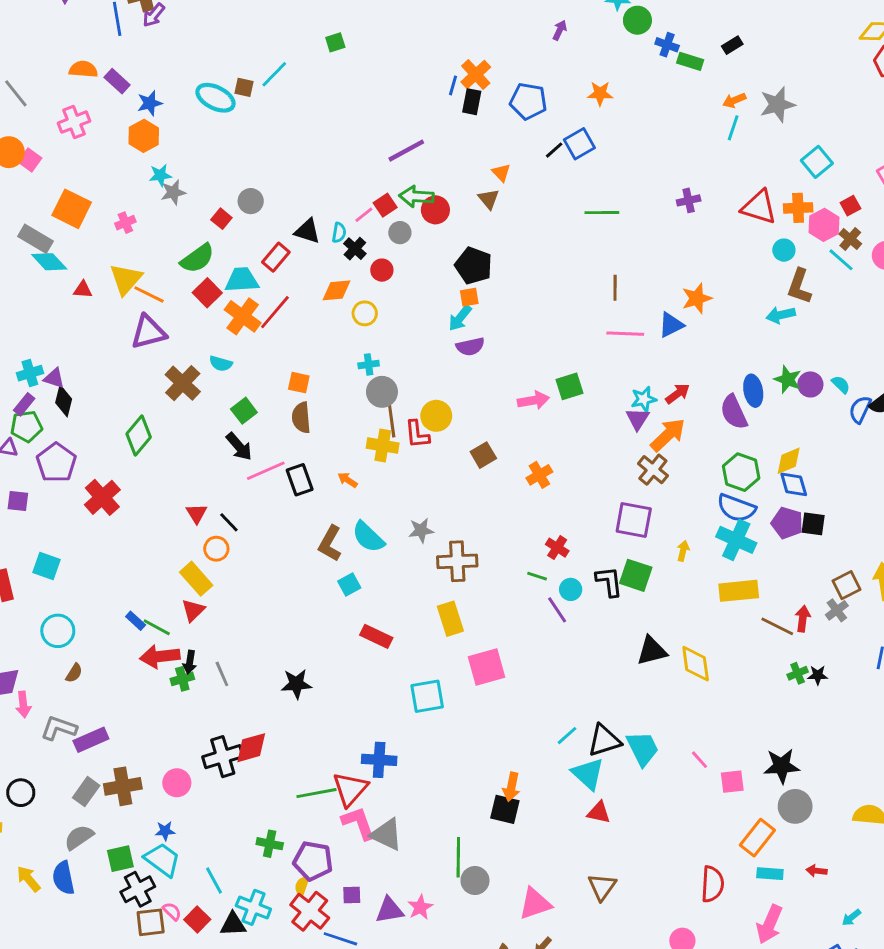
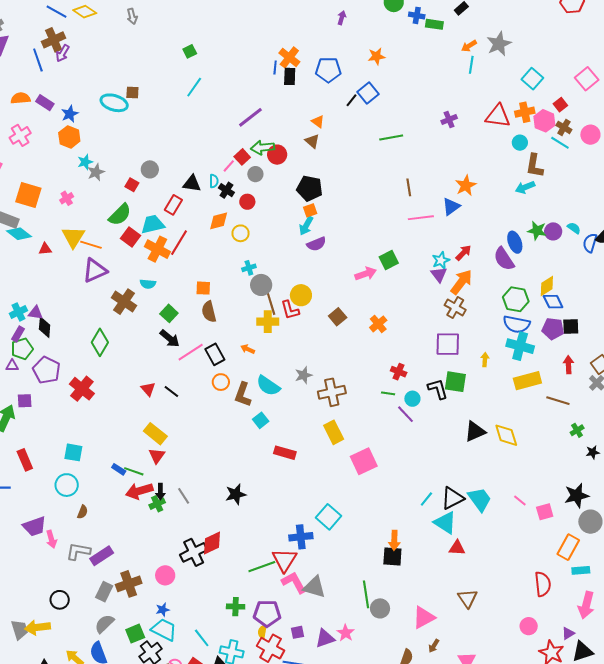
cyan line: (274, 74) -> (194, 87), moved
orange circle: (216, 549) -> (221, 382), moved
cyan square: (47, 566) -> (73, 452), moved
red arrow: (803, 619) -> (568, 365), moved
black star: (818, 675) -> (593, 452), moved
cyan square: (427, 696) -> (328, 517), moved, turned -30

